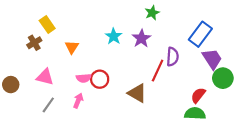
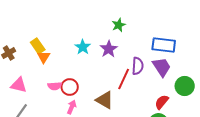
yellow rectangle: (47, 25) -> (38, 46), moved
blue rectangle: (200, 34) -> (164, 45), turned 60
purple trapezoid: (212, 59) -> (162, 67), moved
pink arrow: (78, 101) -> (72, 107), moved

